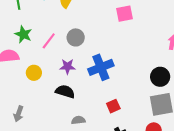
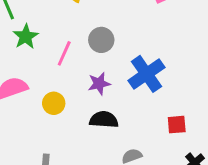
green star: (23, 34) -> (26, 37), moved, turned 30
red square: (113, 106) -> (177, 125), turned 32

